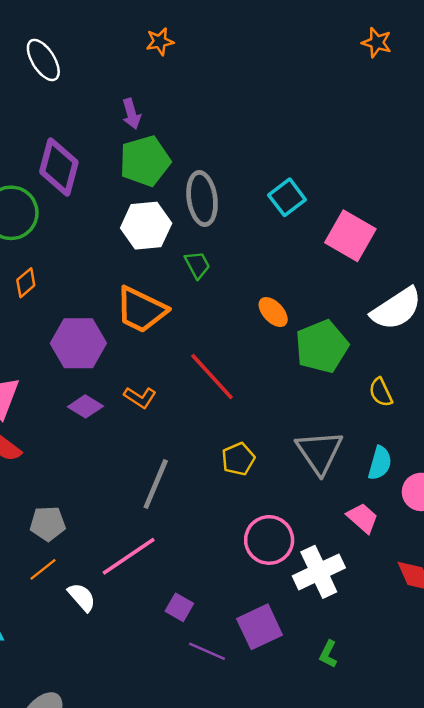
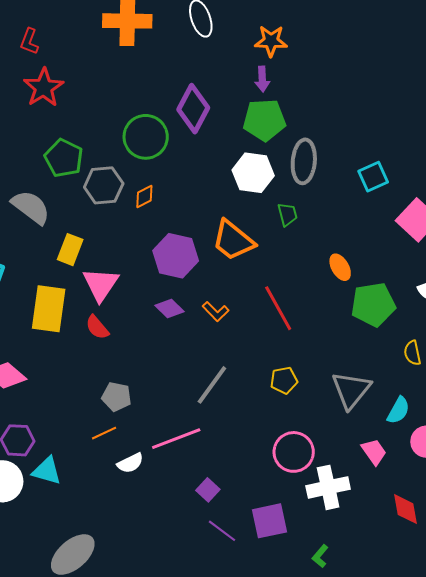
orange star: (160, 41) -> (271, 41), moved, size x1.4
white semicircle: (82, 597) -> (130, 463), turned 92

